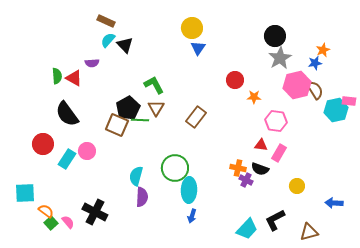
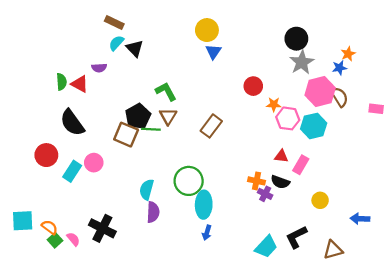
cyan hexagon: (336, 110) -> (314, 126), moved
pink hexagon: (276, 121) -> (288, 118), moved
cyan square: (25, 193) -> (23, 221), moved

